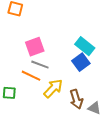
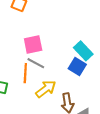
blue square: (81, 62) -> (77, 66), turned -30
orange line: (31, 76) -> (25, 73), turned 60

